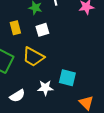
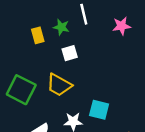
yellow rectangle: (15, 28) -> (38, 35), moved

